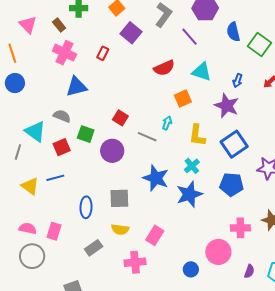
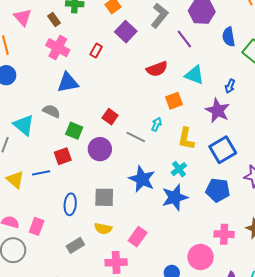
red square: (62, 147) -> (63, 156), moved

